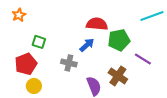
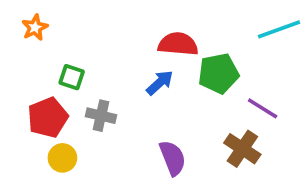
gray cross: (69, 63) -> (101, 116), moved
brown cross: (118, 76) -> (242, 149), moved

